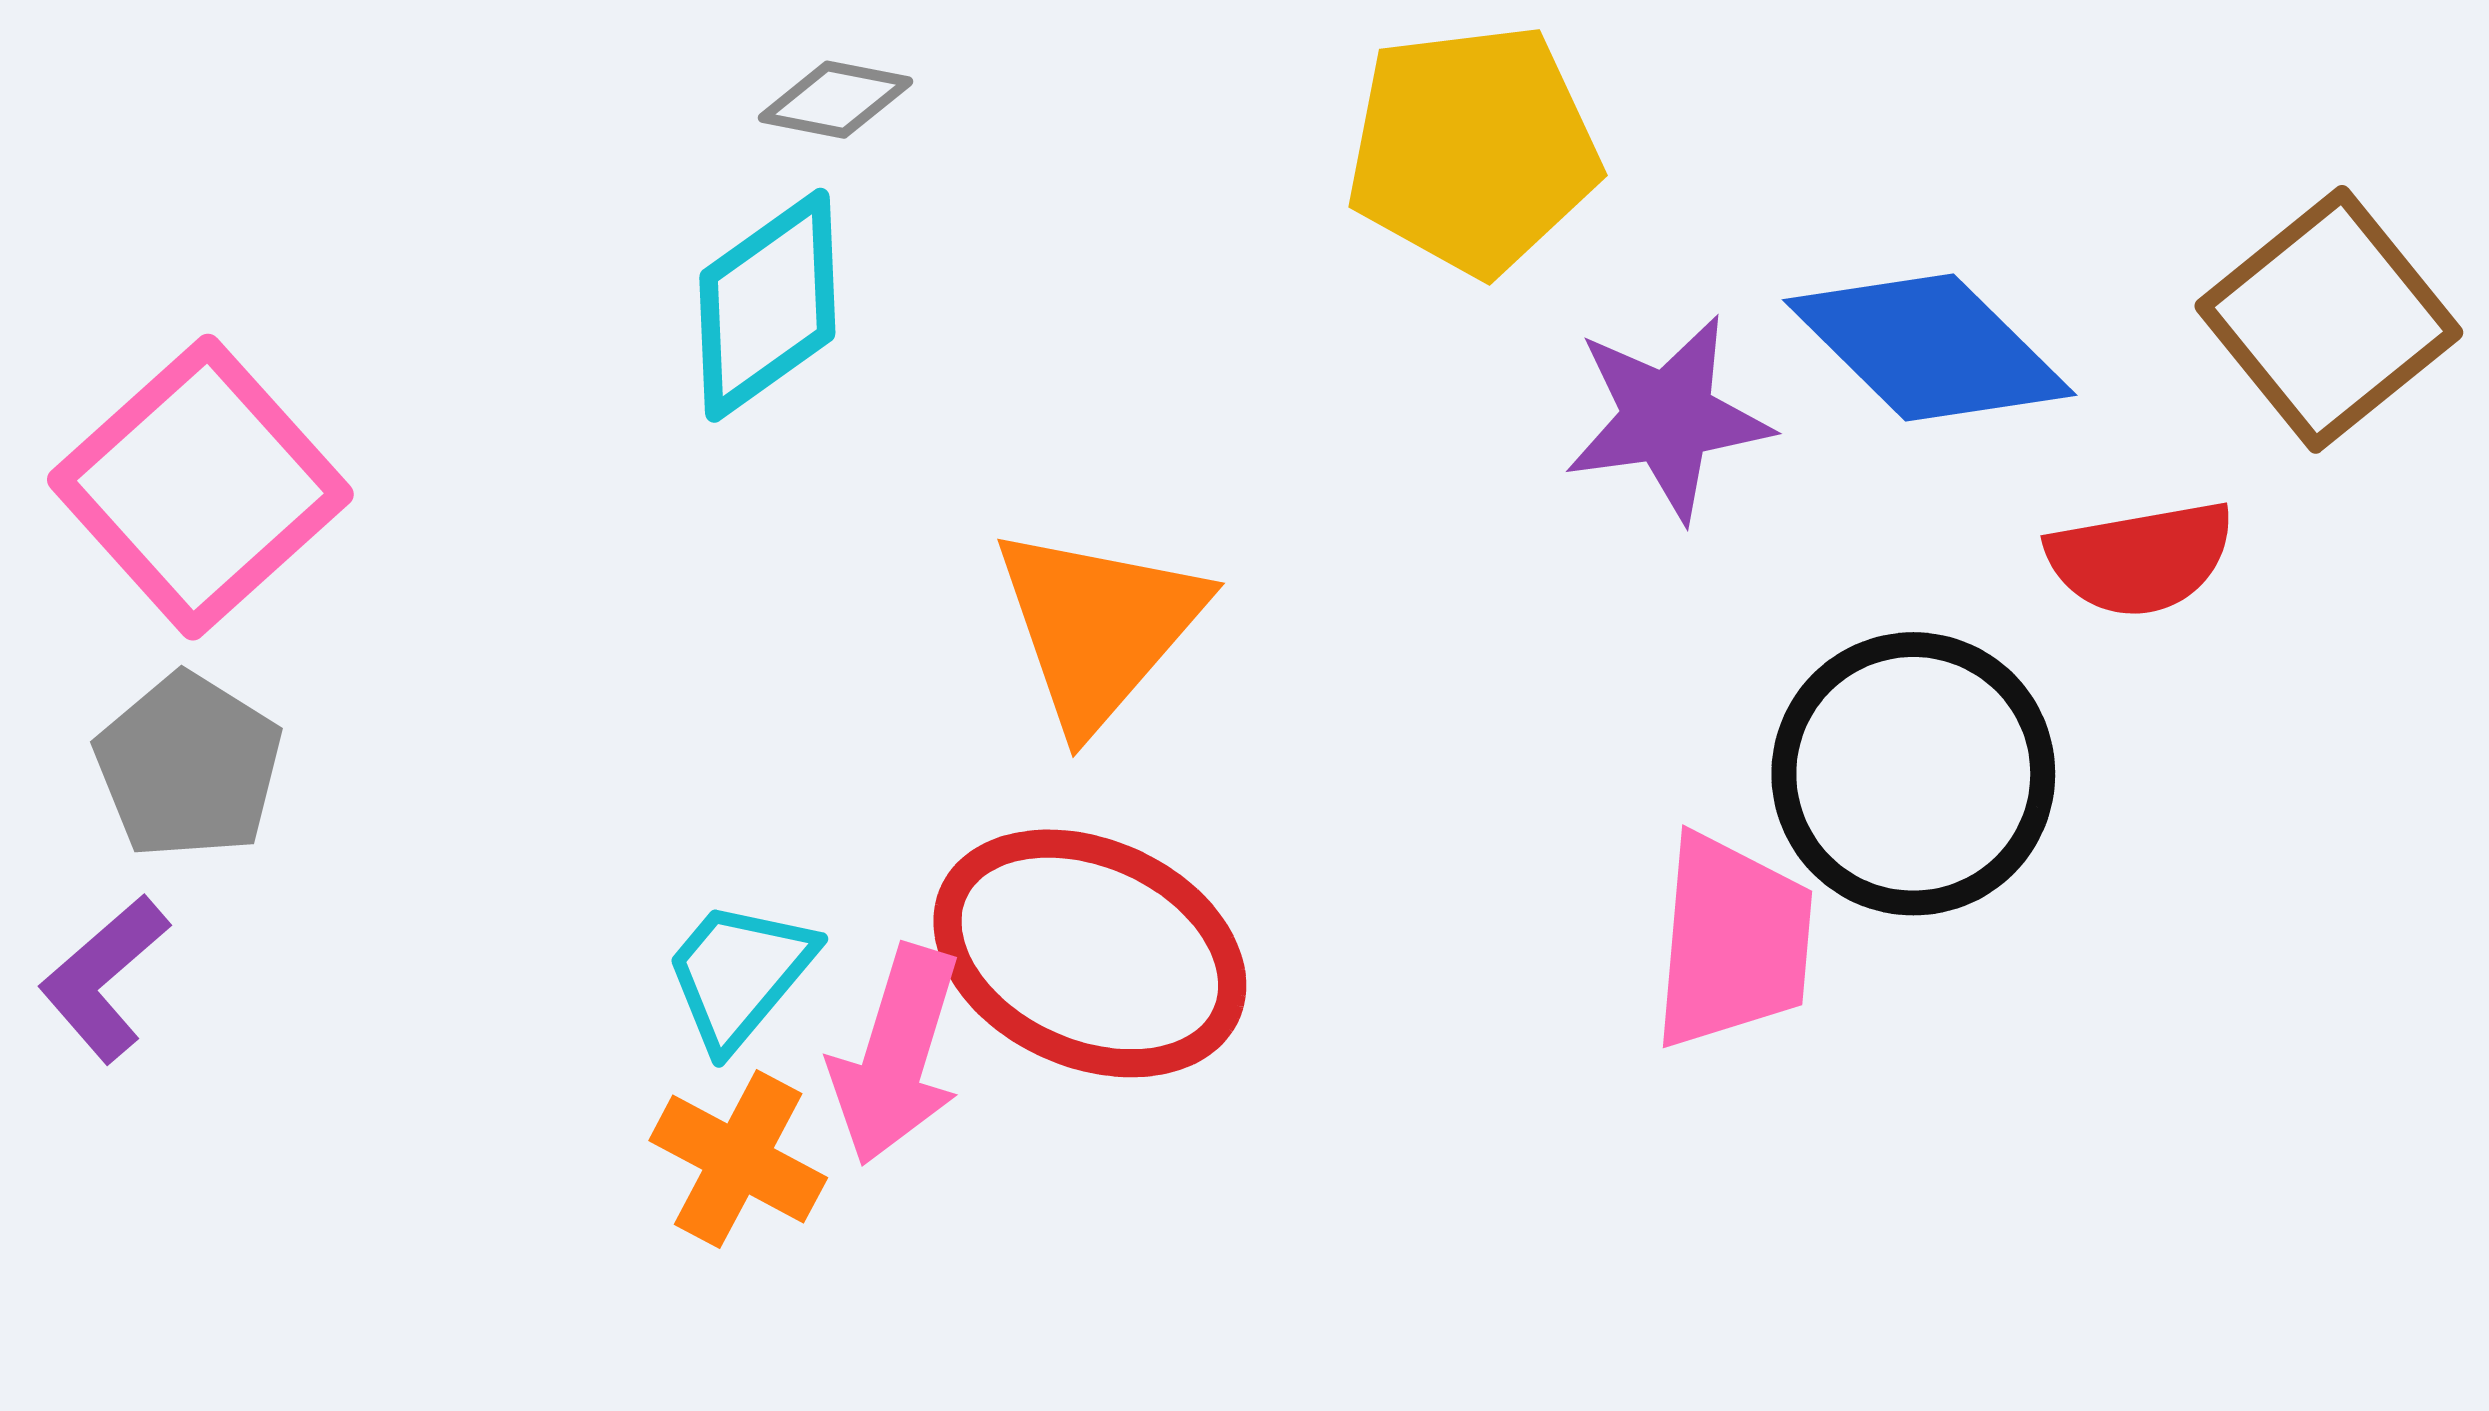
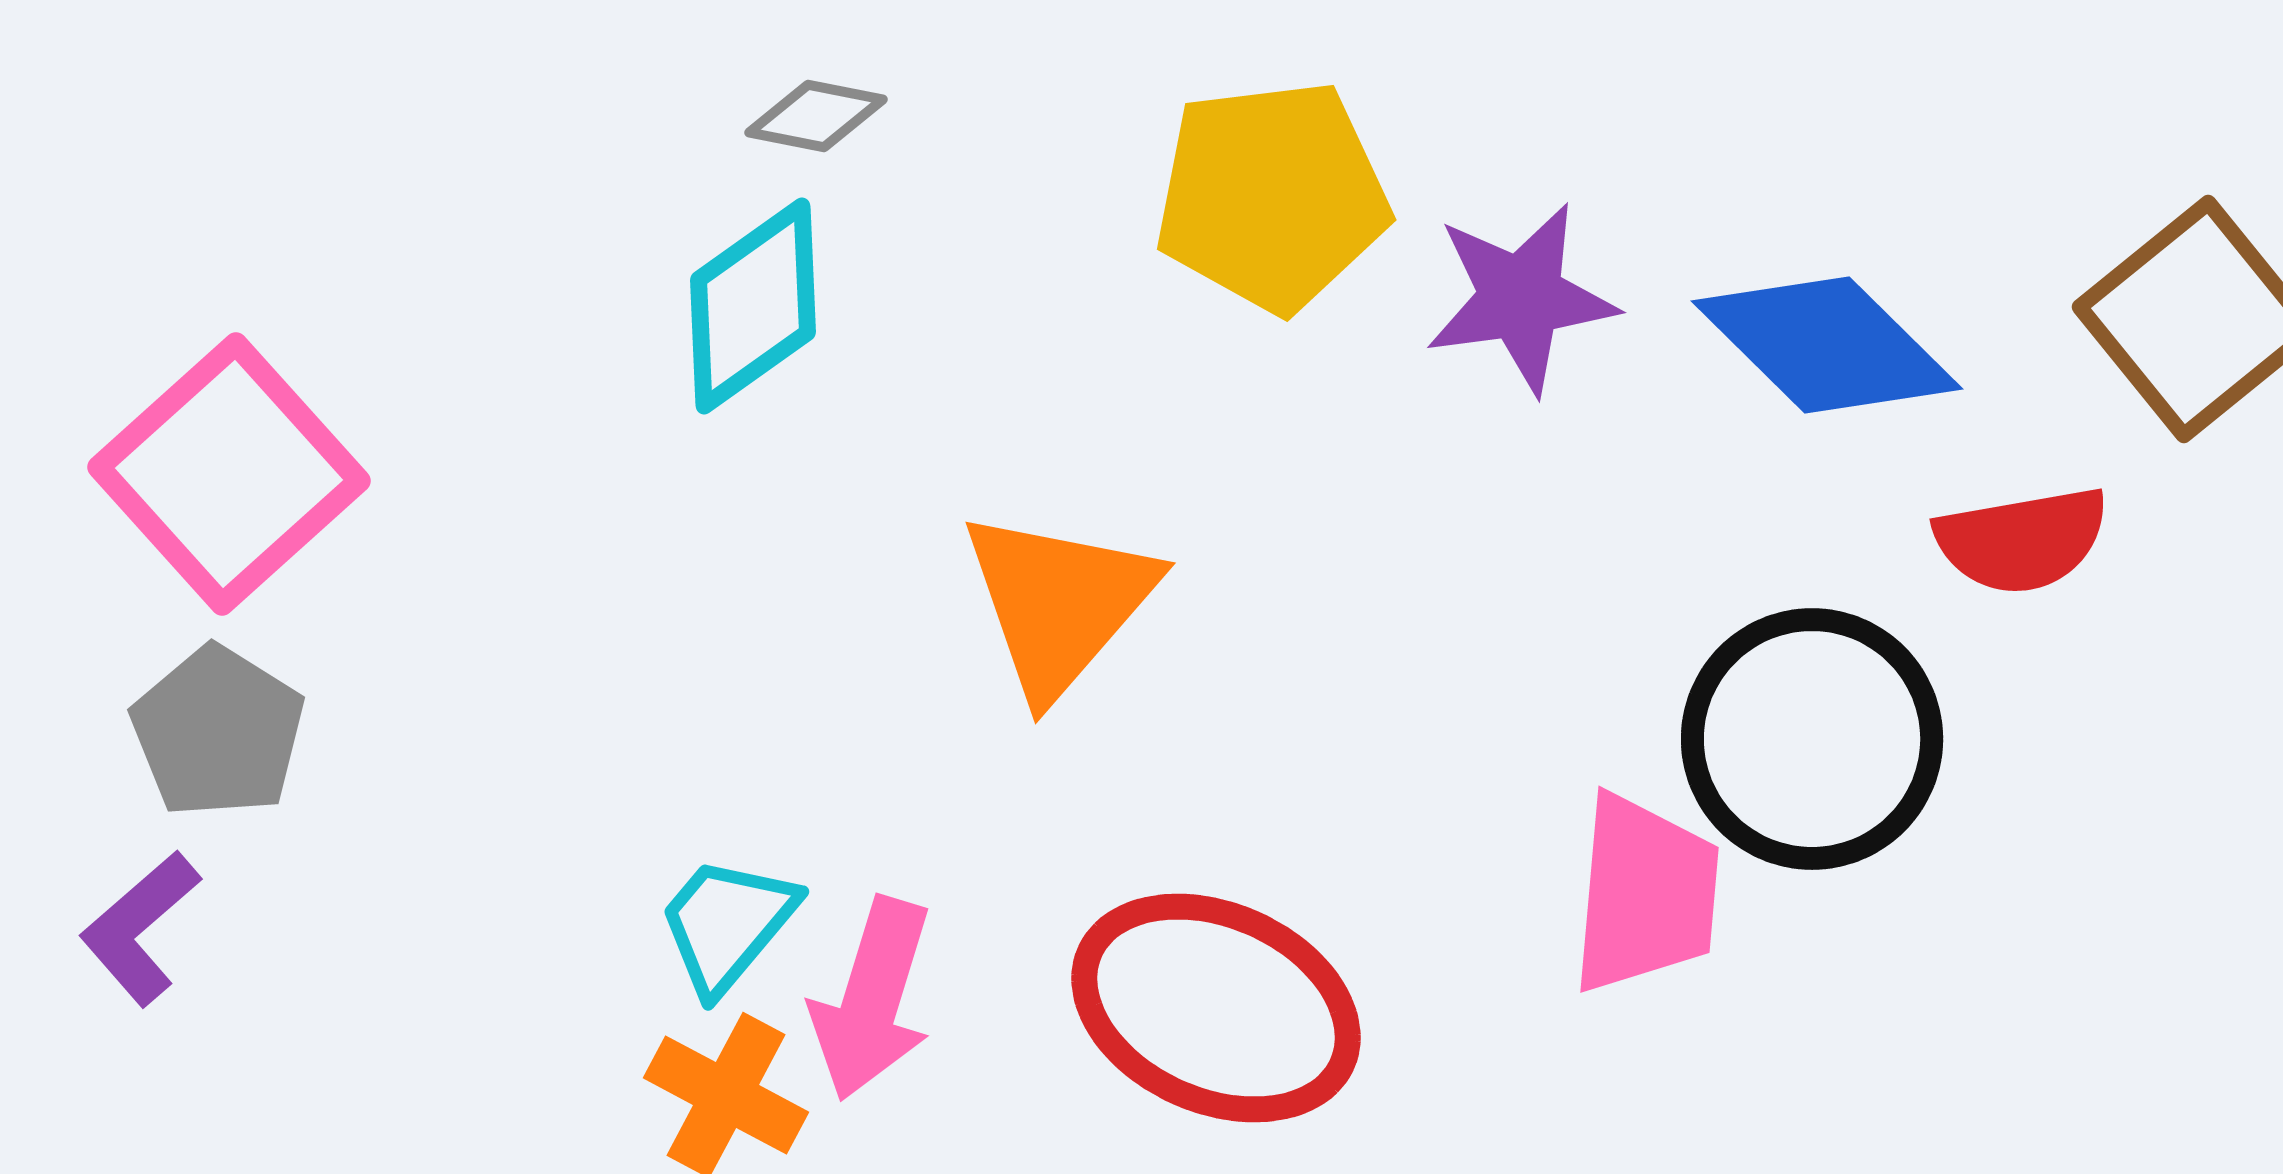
yellow pentagon: (1473, 149) -> (1272, 196), moved
purple star: (1668, 418) -> (1521, 298), moved
red ellipse: (1090, 953) -> (1216, 1008), moved

